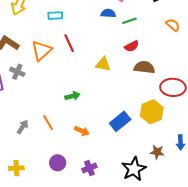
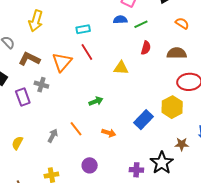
cyan rectangle: (55, 16) -> (83, 29), moved
red semicircle: (132, 46) -> (146, 48), turned -40
brown semicircle: (144, 67) -> (177, 53), moved
purple cross: (89, 168) -> (136, 170), moved, turned 32

